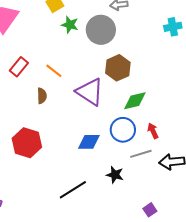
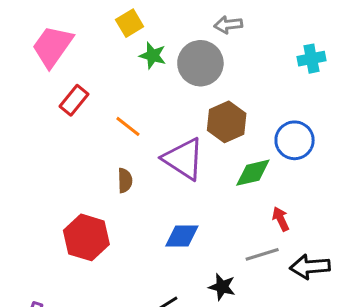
red rectangle: (19, 67) -> (74, 100), moved
brown semicircle: (42, 96) -> (125, 180), moved
blue circle: (123, 130) -> (295, 140), moved

